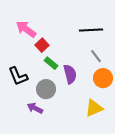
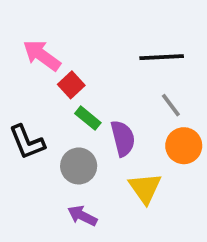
purple arrow: (35, 108) -> (82, 216), moved
yellow triangle: (94, 108) -> (145, 188), moved, turned -42

